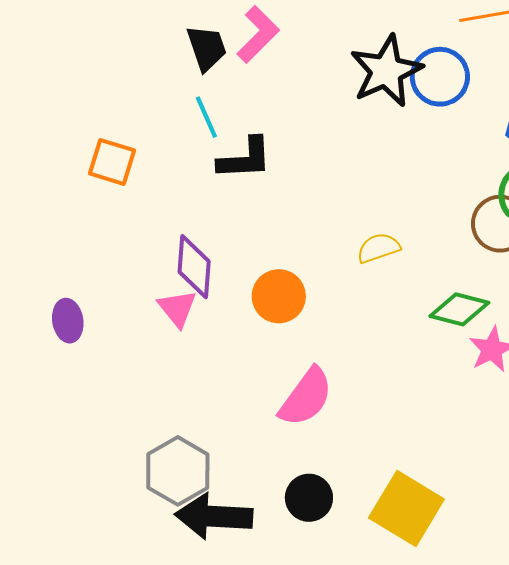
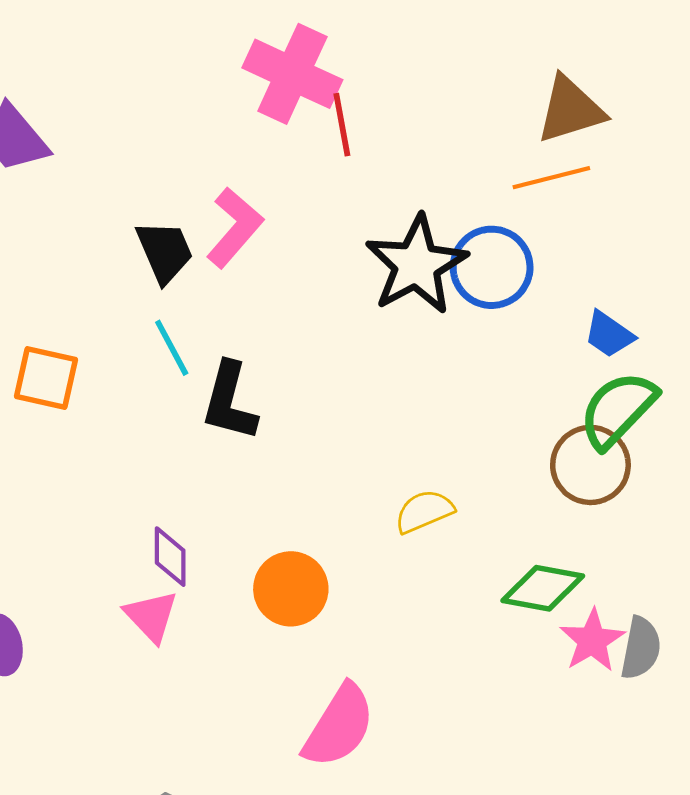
black L-shape: (245, 159) -> (229, 401), turned 112
orange square: (112, 162) -> (46, 378), moved
purple diamond: (194, 267) -> (170, 557), size x0.7

